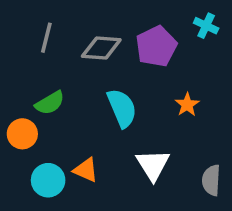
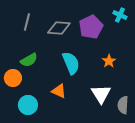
white triangle: (153, 165) -> (101, 94), moved
orange triangle: (86, 170) -> (59, 91), moved

